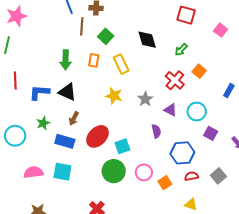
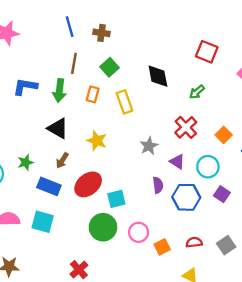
brown line: (82, 26) -> (74, 63), moved
orange square: (199, 71) -> (224, 135), moved
blue L-shape: (39, 92) -> (25, 87), moved
yellow star: (114, 96) -> (97, 141), moved
blue hexagon: (182, 153) -> (186, 197), moved

